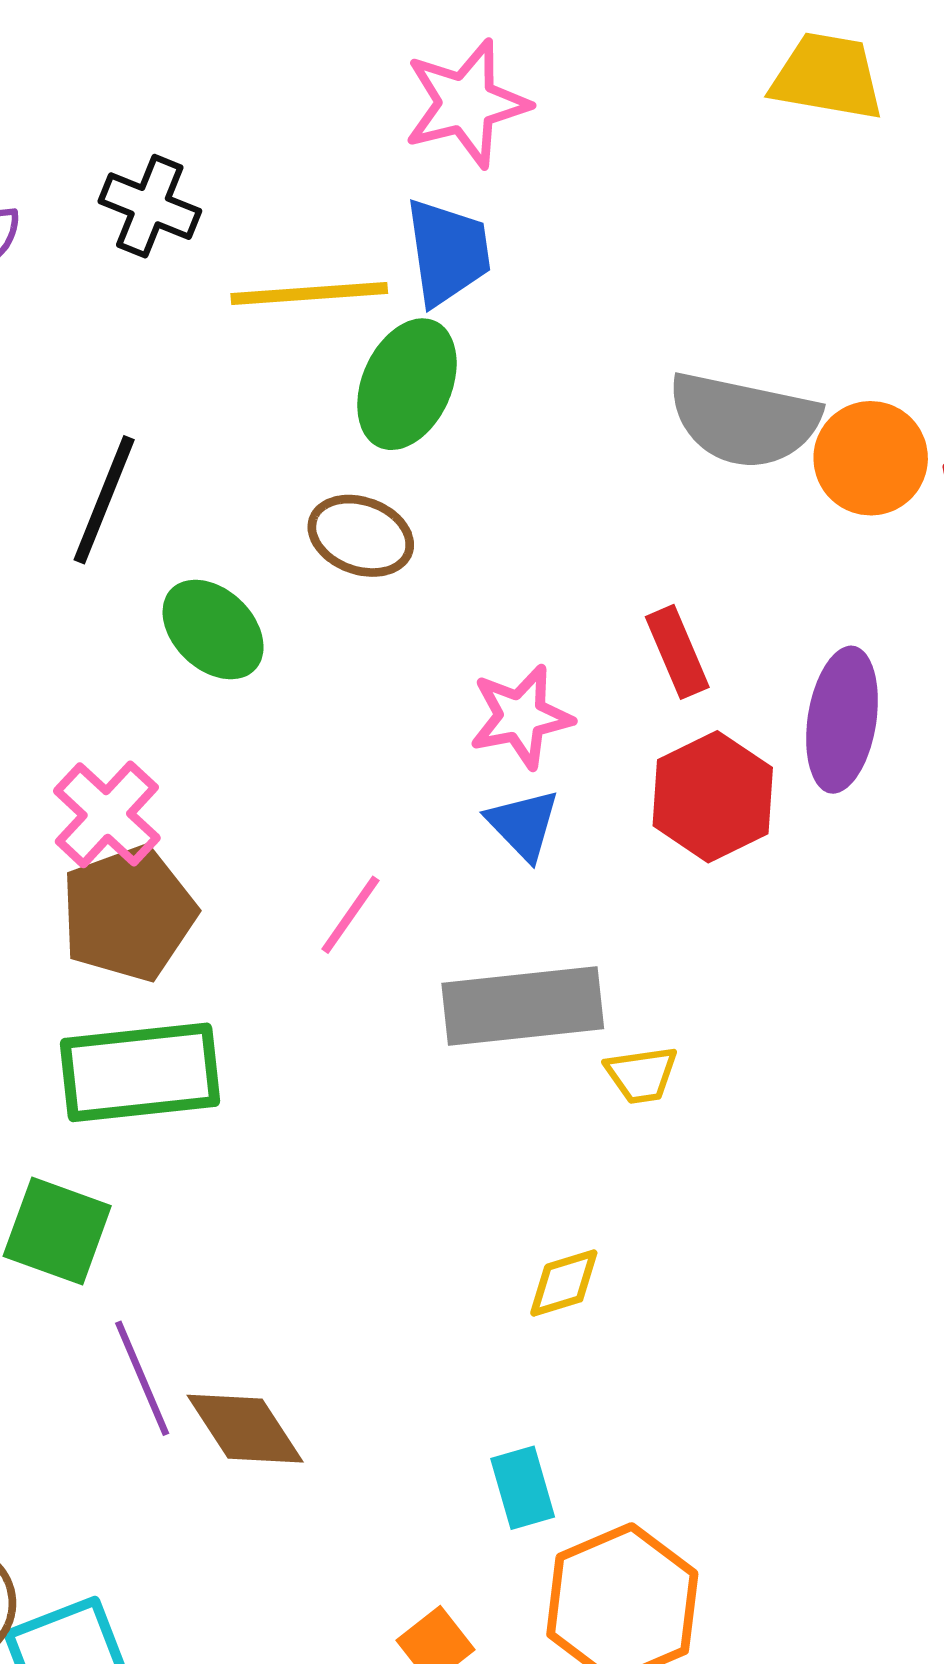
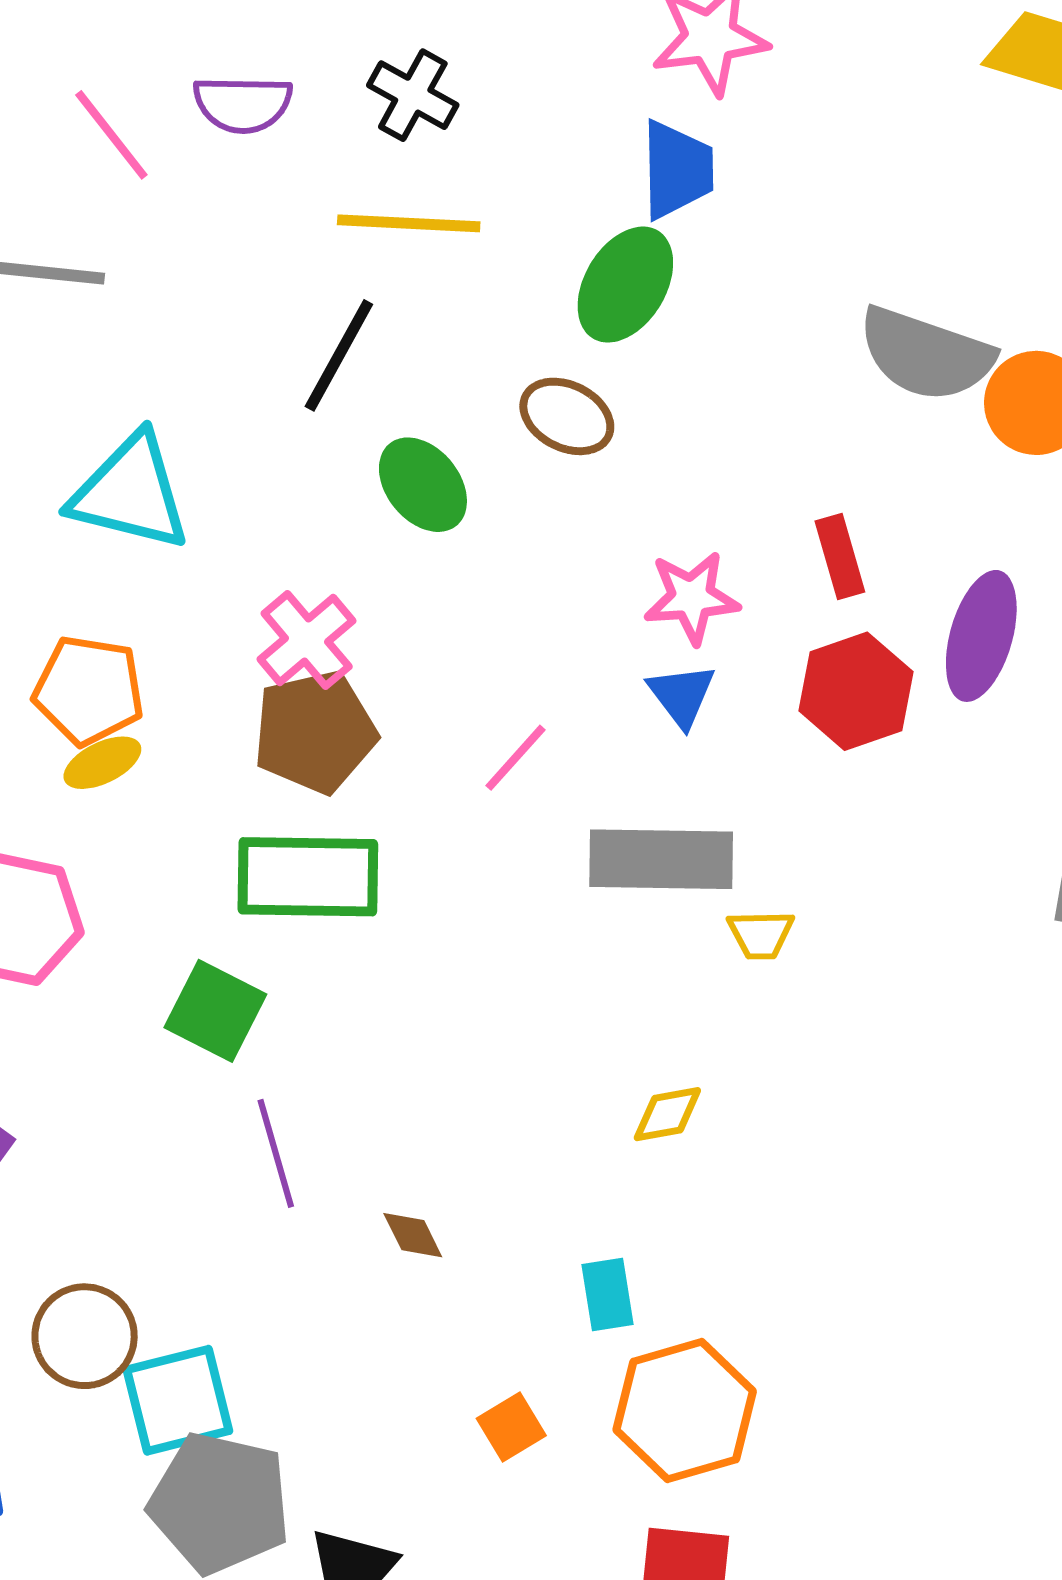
yellow line: (309, 293) -> (409, 223), moved
brown diamond: (245, 1429) -> (413, 1235), moved, size x0.6

